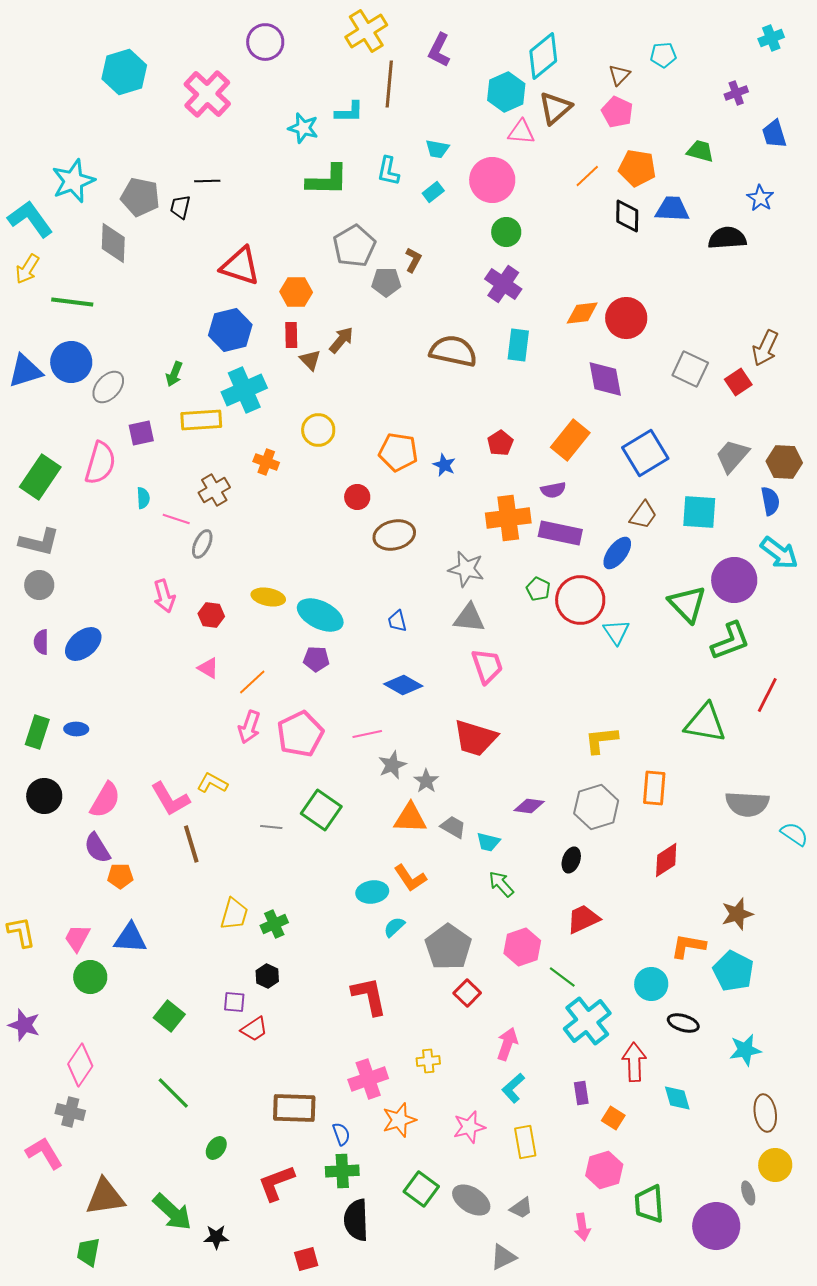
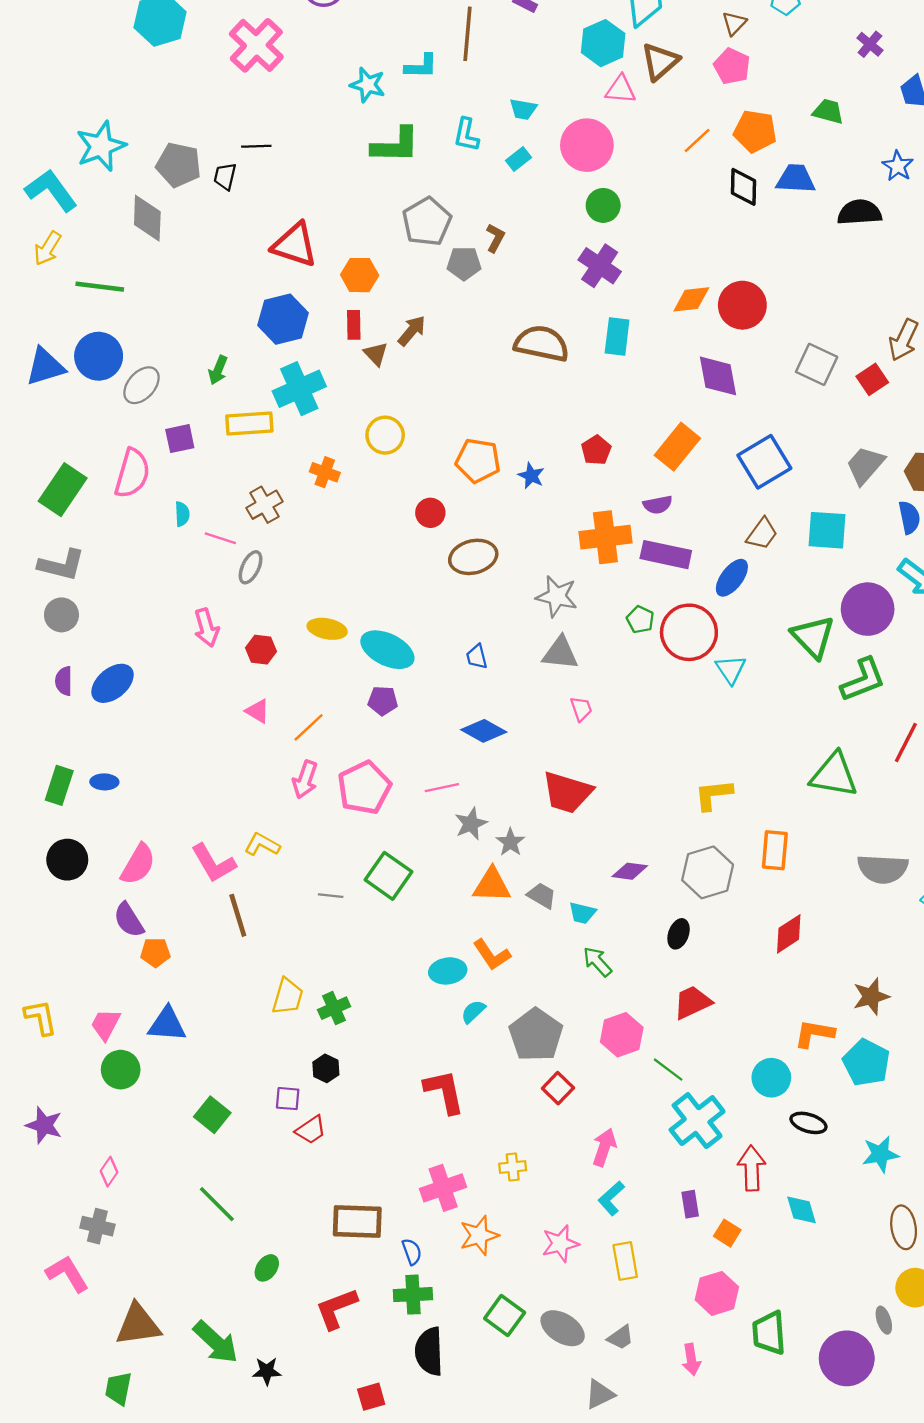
purple cross: (736, 93) -> (870, 44), turned -30
pink trapezoid: (487, 666) -> (581, 709), size x0.6
pink diamond: (80, 1065) -> (109, 1172), size x0.6

